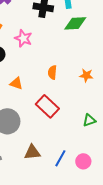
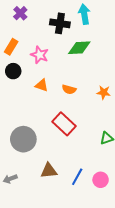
green diamond: (75, 23) -> (79, 48), moved
orange semicircle: (52, 72) -> (69, 89), turned -80
orange triangle: (16, 83) -> (42, 85), moved

